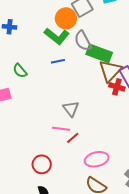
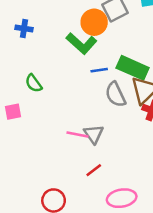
gray semicircle: (83, 41) -> (115, 94), moved
blue line: (58, 61) -> (99, 70), moved
pink line: (61, 129) -> (78, 135), moved

